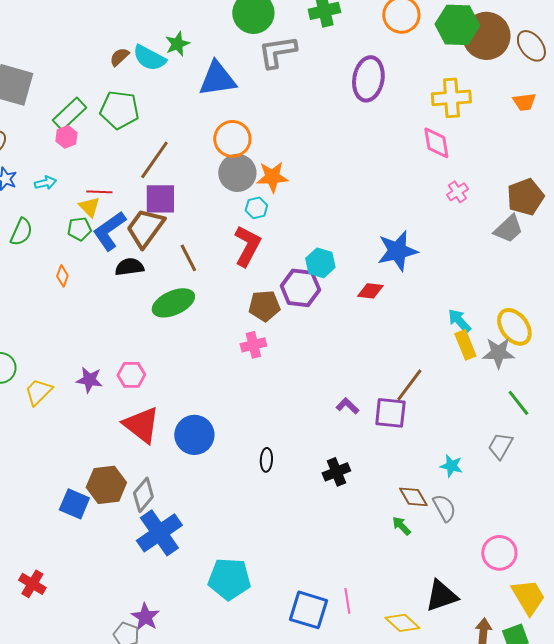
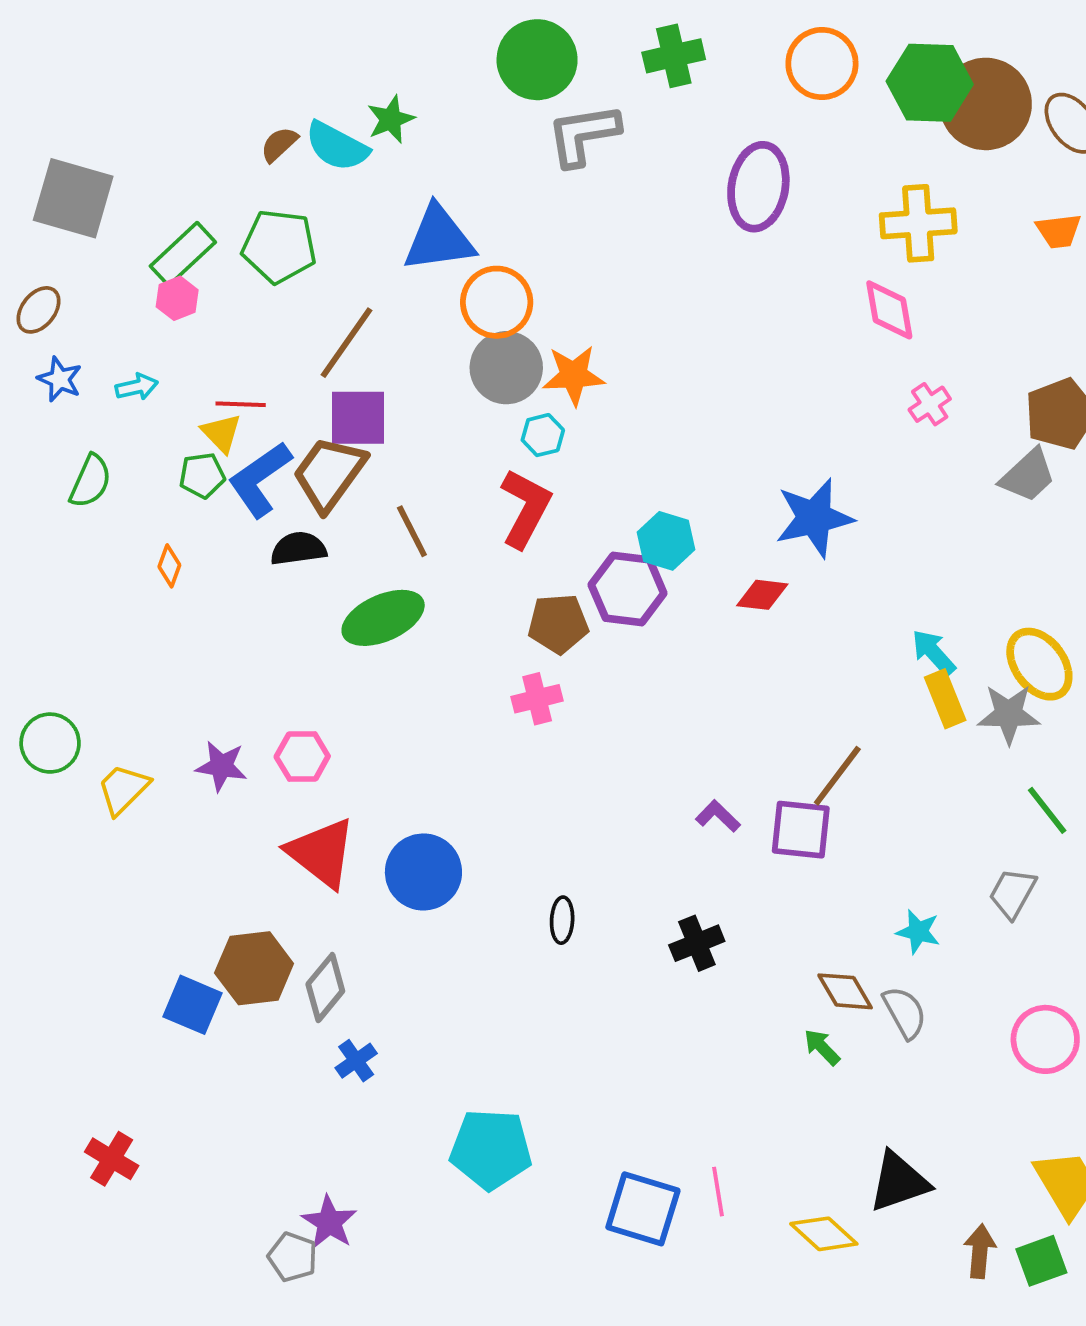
blue triangle: (217, 79) -> (439, 239), moved
blue cross: (159, 533) -> (356, 1061), size x0.5
pink circle: (499, 553) -> (1045, 1039), moved

